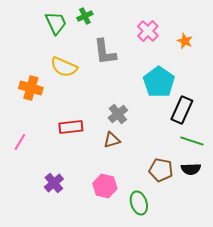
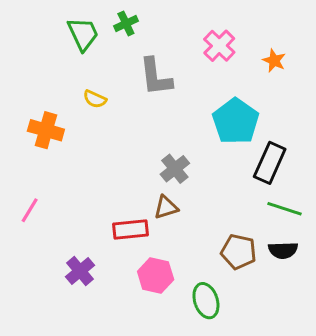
yellow semicircle: (64, 67) -> (95, 99), size x0.6
red rectangle: (71, 127) -> (130, 229), moved

